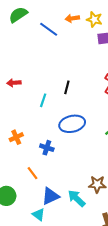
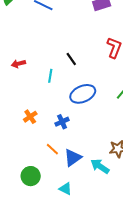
black line: (67, 87) -> (71, 59), turned -40
blue cross: (47, 148) -> (62, 122), turned -32
blue triangle: (50, 196) -> (73, 158), moved

